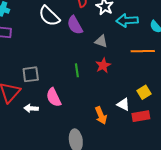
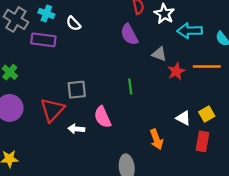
white semicircle: (49, 16) -> (73, 24), moved, size x0.6
red star: (103, 65) -> (176, 71), moved
white triangle: (123, 104) -> (183, 118), moved
red rectangle: (141, 116) -> (203, 141), turned -72

